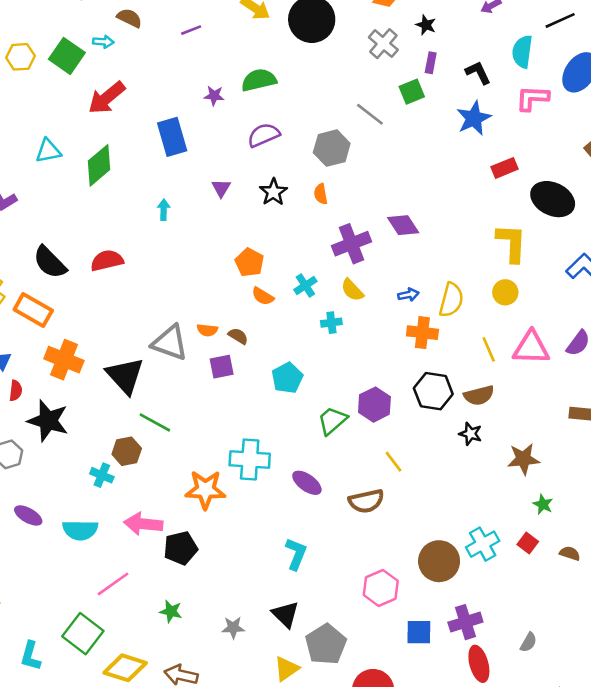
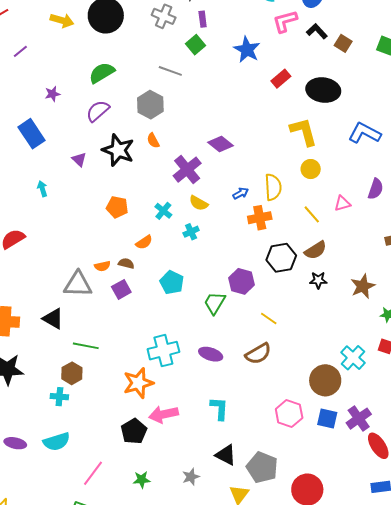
black L-shape: (478, 73) -> (317, 31), moved
green semicircle: (259, 80) -> (102, 73), moved
black star: (273, 192) -> (118, 150), size x1.5
orange semicircle: (263, 296) -> (144, 242), moved, turned -48
pink triangle: (531, 348) -> (342, 203), size x0.6
black triangle: (125, 376) -> (53, 319), size x0.7
pink arrow: (143, 524) -> (164, 414), moved
blue square: (419, 632) -> (327, 419), moved, turned 30

